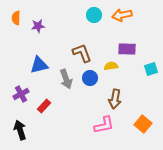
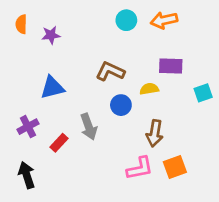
brown L-shape: (82, 53) -> (110, 71), turned -45
gray arrow: (66, 79) -> (89, 127), moved
orange square: (143, 124) -> (175, 167), moved, turned 30

